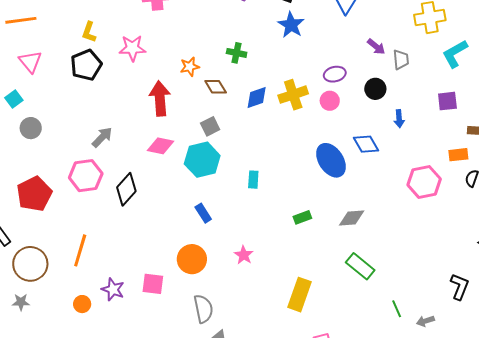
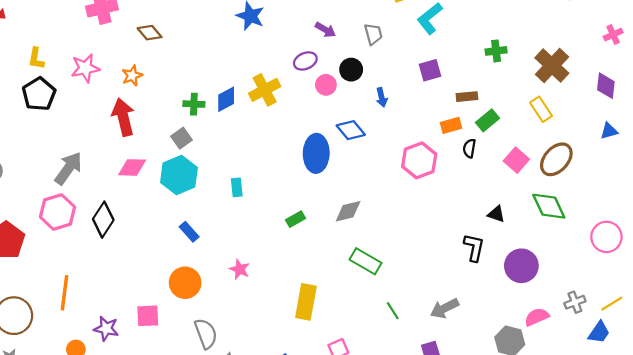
purple arrow: (376, 47) -> (325, 30), moved
green cross: (237, 53) -> (194, 104), moved
orange star: (190, 67) -> (132, 76), moved
brown diamond: (216, 87) -> (150, 33), moved
pink circle: (330, 101) -> (326, 85), moved
gray arrow: (102, 137) -> (68, 168), size x1.4
blue ellipse: (331, 160) -> (316, 153), turned 44
black L-shape: (460, 287) -> (474, 247), moved
green line: (397, 309) -> (393, 311), moved
gray arrow: (425, 321) -> (445, 308), size x1.5

